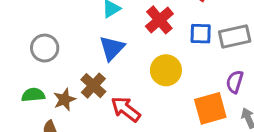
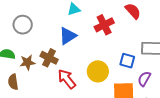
blue square: (201, 34) -> (127, 61), moved
yellow circle: (166, 70) -> (98, 71), moved
brown cross: (93, 86) -> (49, 58), turned -30

